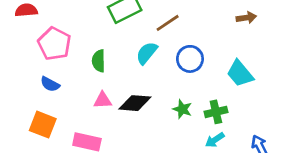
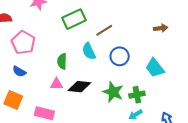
cyan semicircle: (147, 53) -> (89, 51), turned -66
green semicircle: (99, 61) -> (62, 61), moved
green star: (182, 109) -> (113, 92), size x1.5

